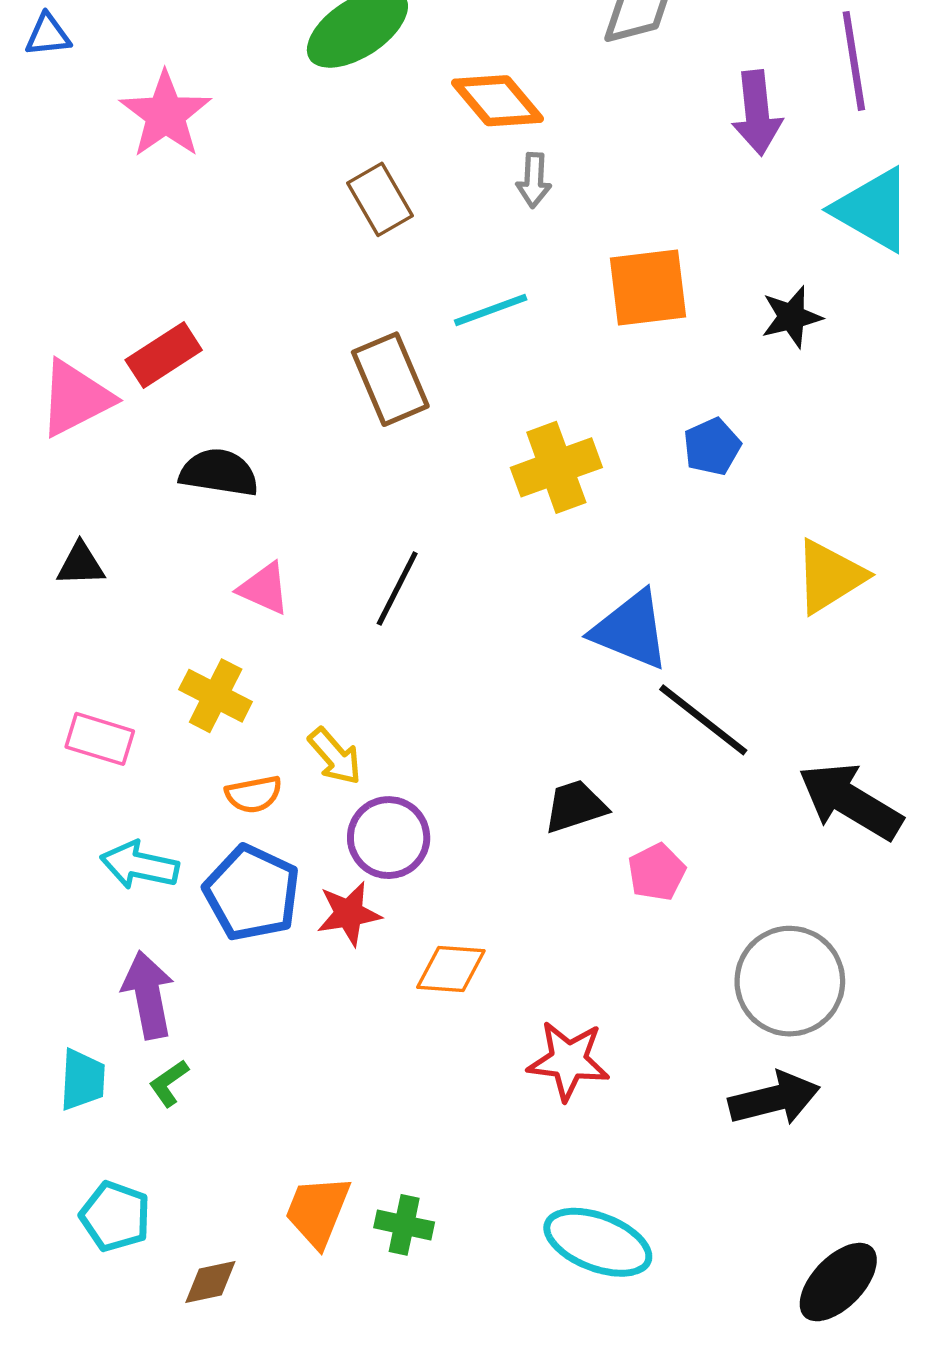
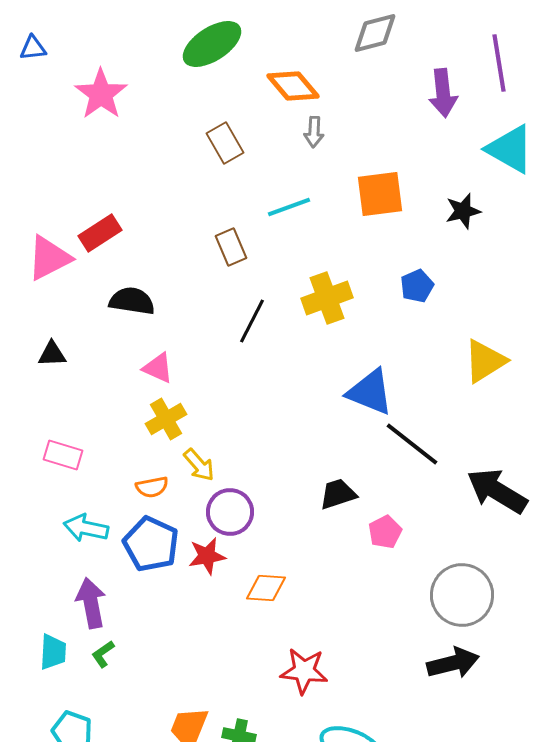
brown rectangle: (390, 379) -> (231, 247), size x0.7
black line: (397, 588) -> (252, 321), moved
yellow cross: (216, 696) -> (166, 419), moved, turned 33
red star: (568, 1061) -> (304, 671), moved

